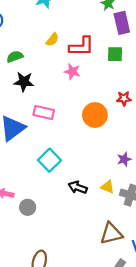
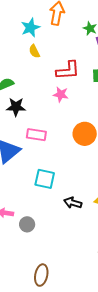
yellow semicircle: (52, 40) -> (34, 51), moved, turned 120
cyan square: (50, 160) -> (45, 179), turned -30

